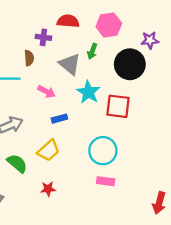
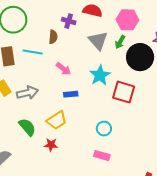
green arrow: (92, 51) -> (120, 42), moved
gray triangle: (70, 64) -> (98, 41), moved
cyan circle: (103, 151) -> (104, 129), size x0.6
red star: (48, 189) -> (51, 145), moved

